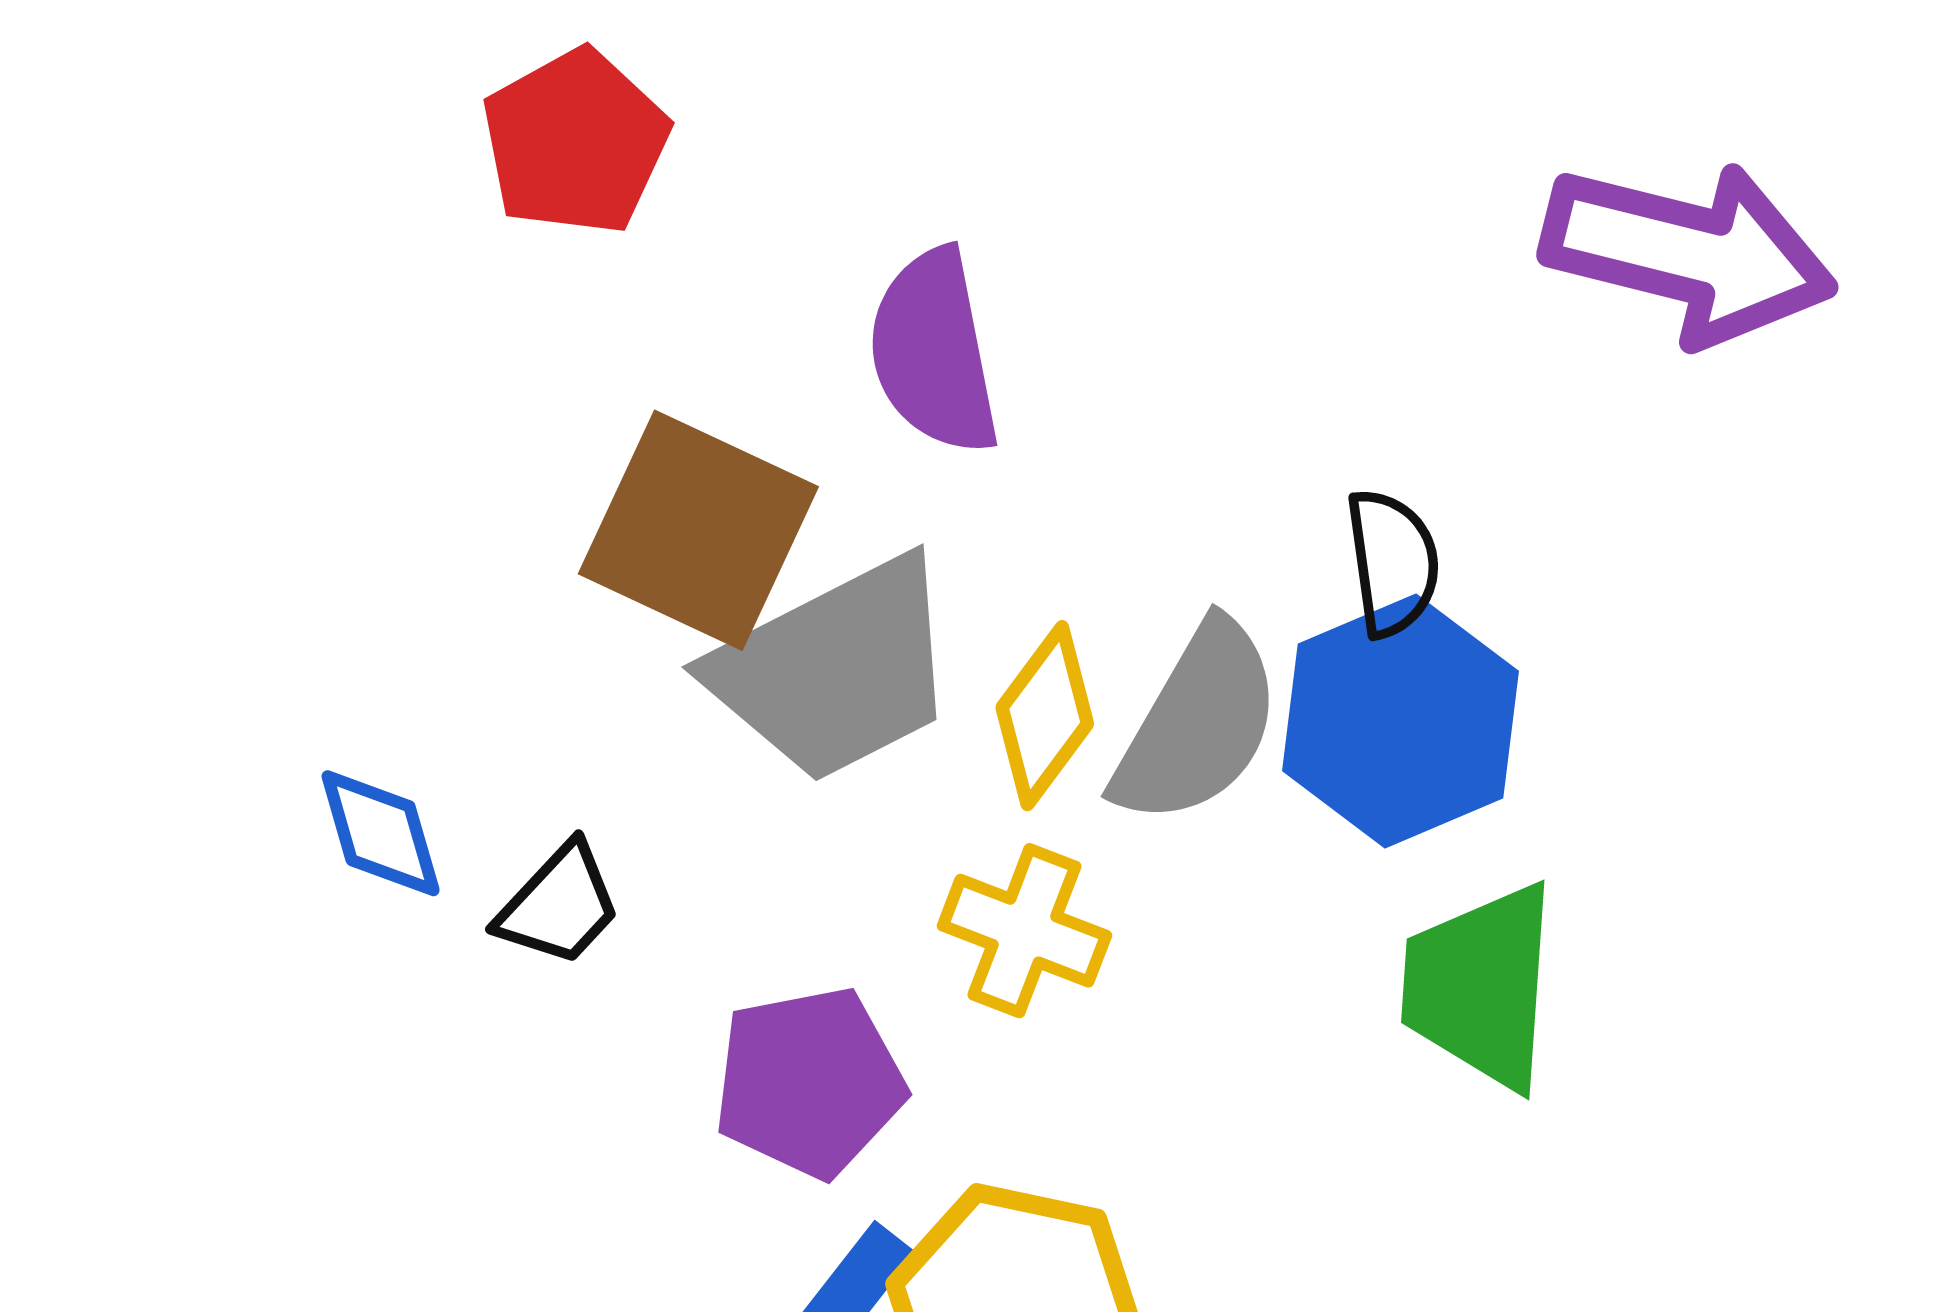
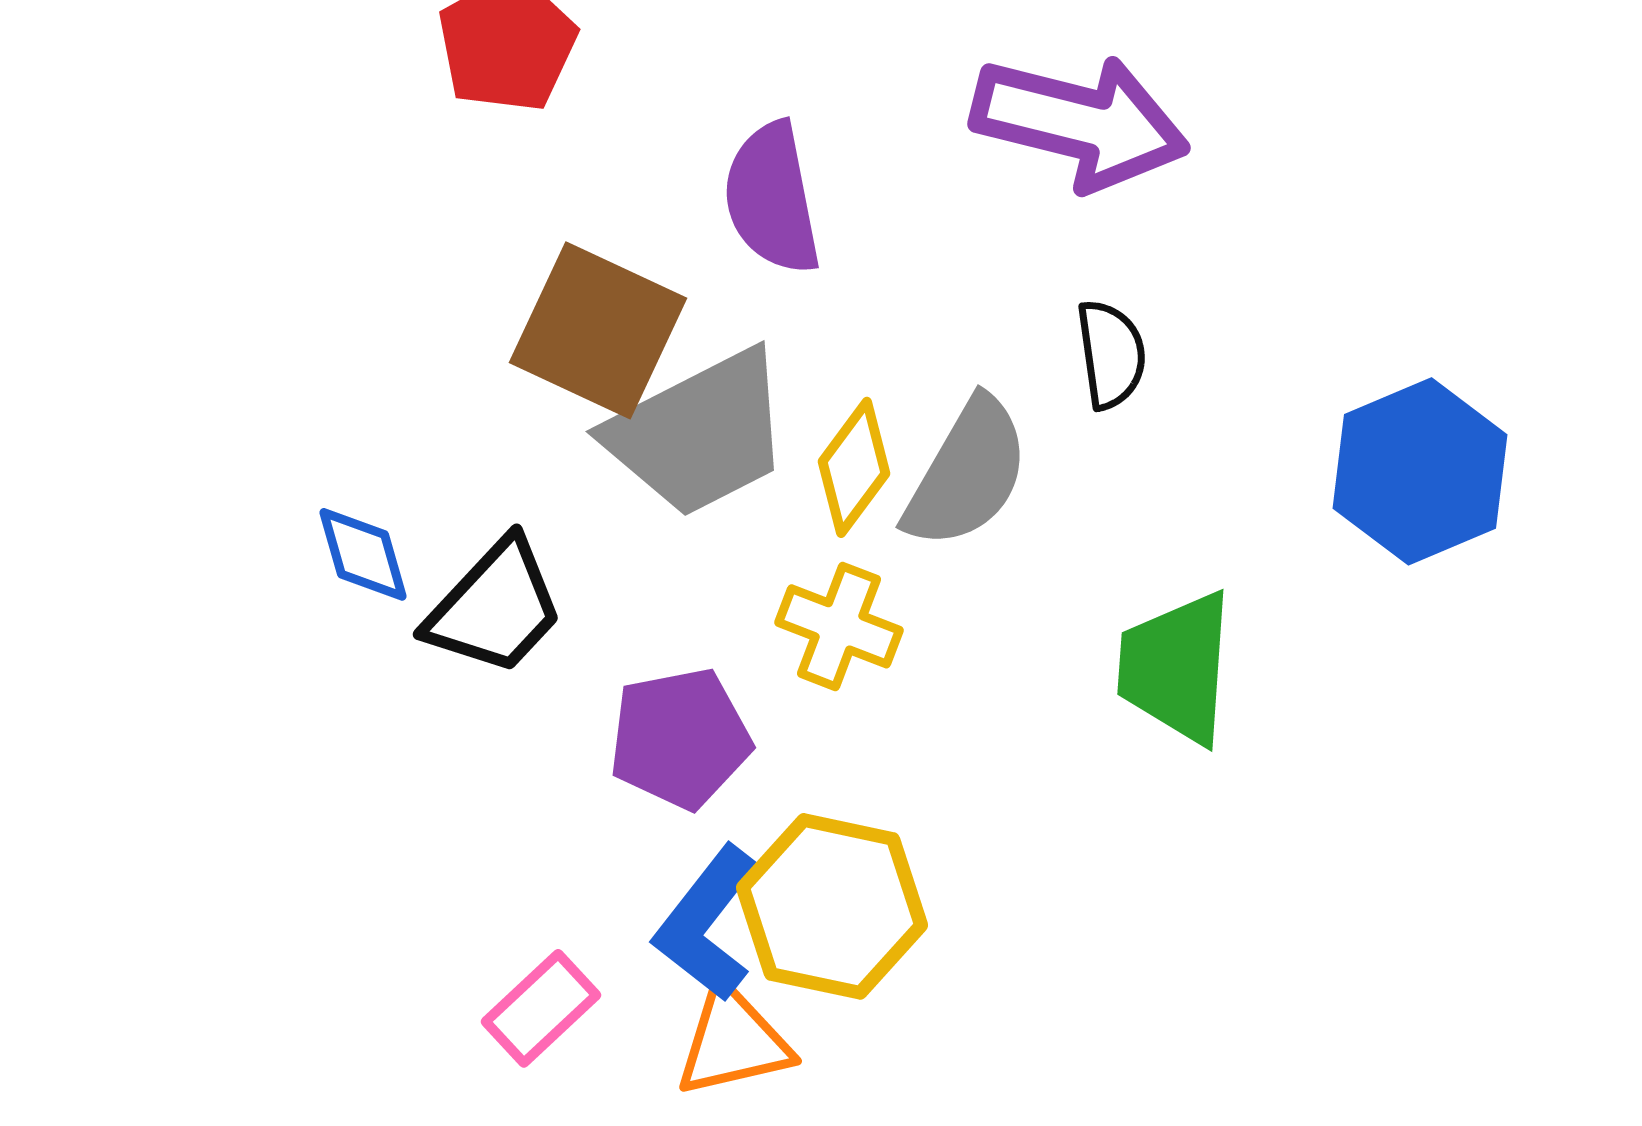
purple arrow: (1689, 253) -> (1080, 122), moved
blue hexagon: (1400, 721) -> (1420, 471), moved
black trapezoid: (559, 905) -> (495, 607), size x1.5

